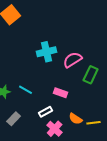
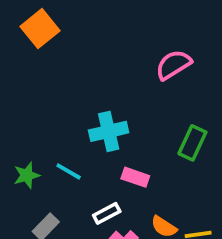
cyan cross: (47, 52) -> (109, 131), moved
pink semicircle: (73, 60) -> (173, 65), moved

